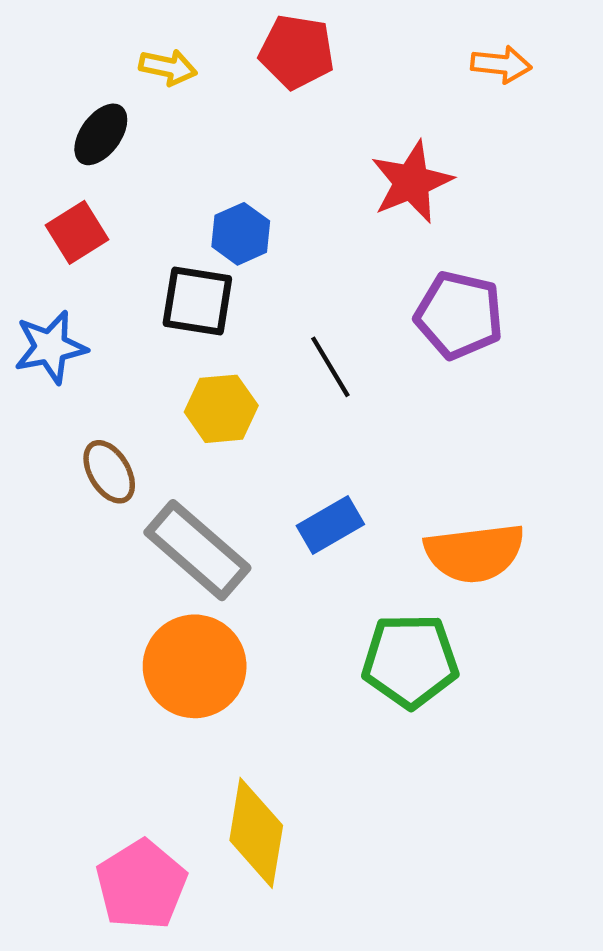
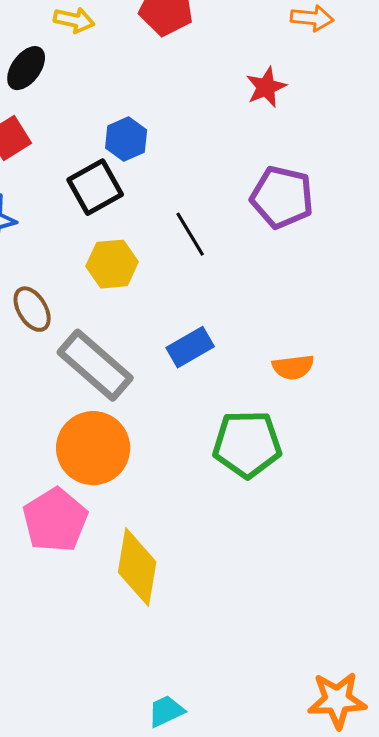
red star: (412, 182) -> (266, 87), moved, size x0.7
black square: (197, 301) -> (95, 187), turned -38
orange semicircle: (475, 553) -> (293, 367), size x0.6
pink pentagon: (141, 885) -> (55, 520), moved

